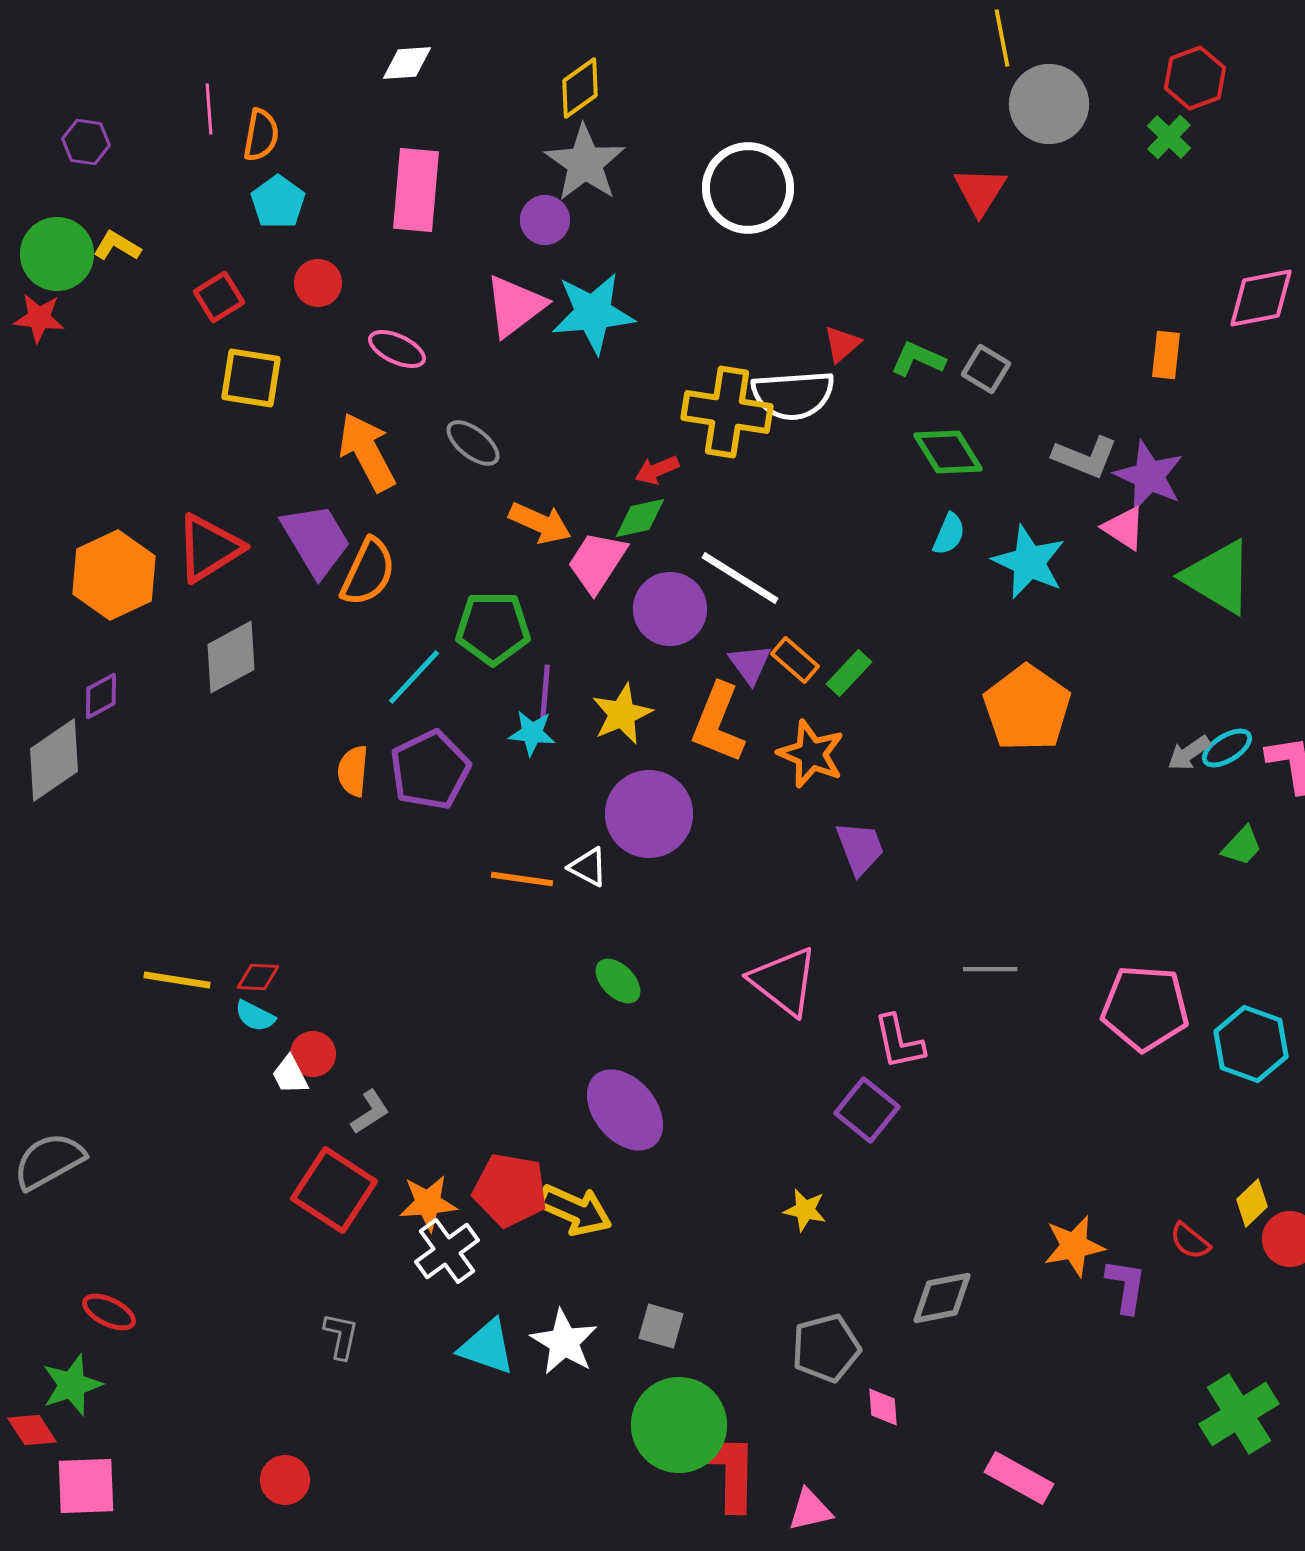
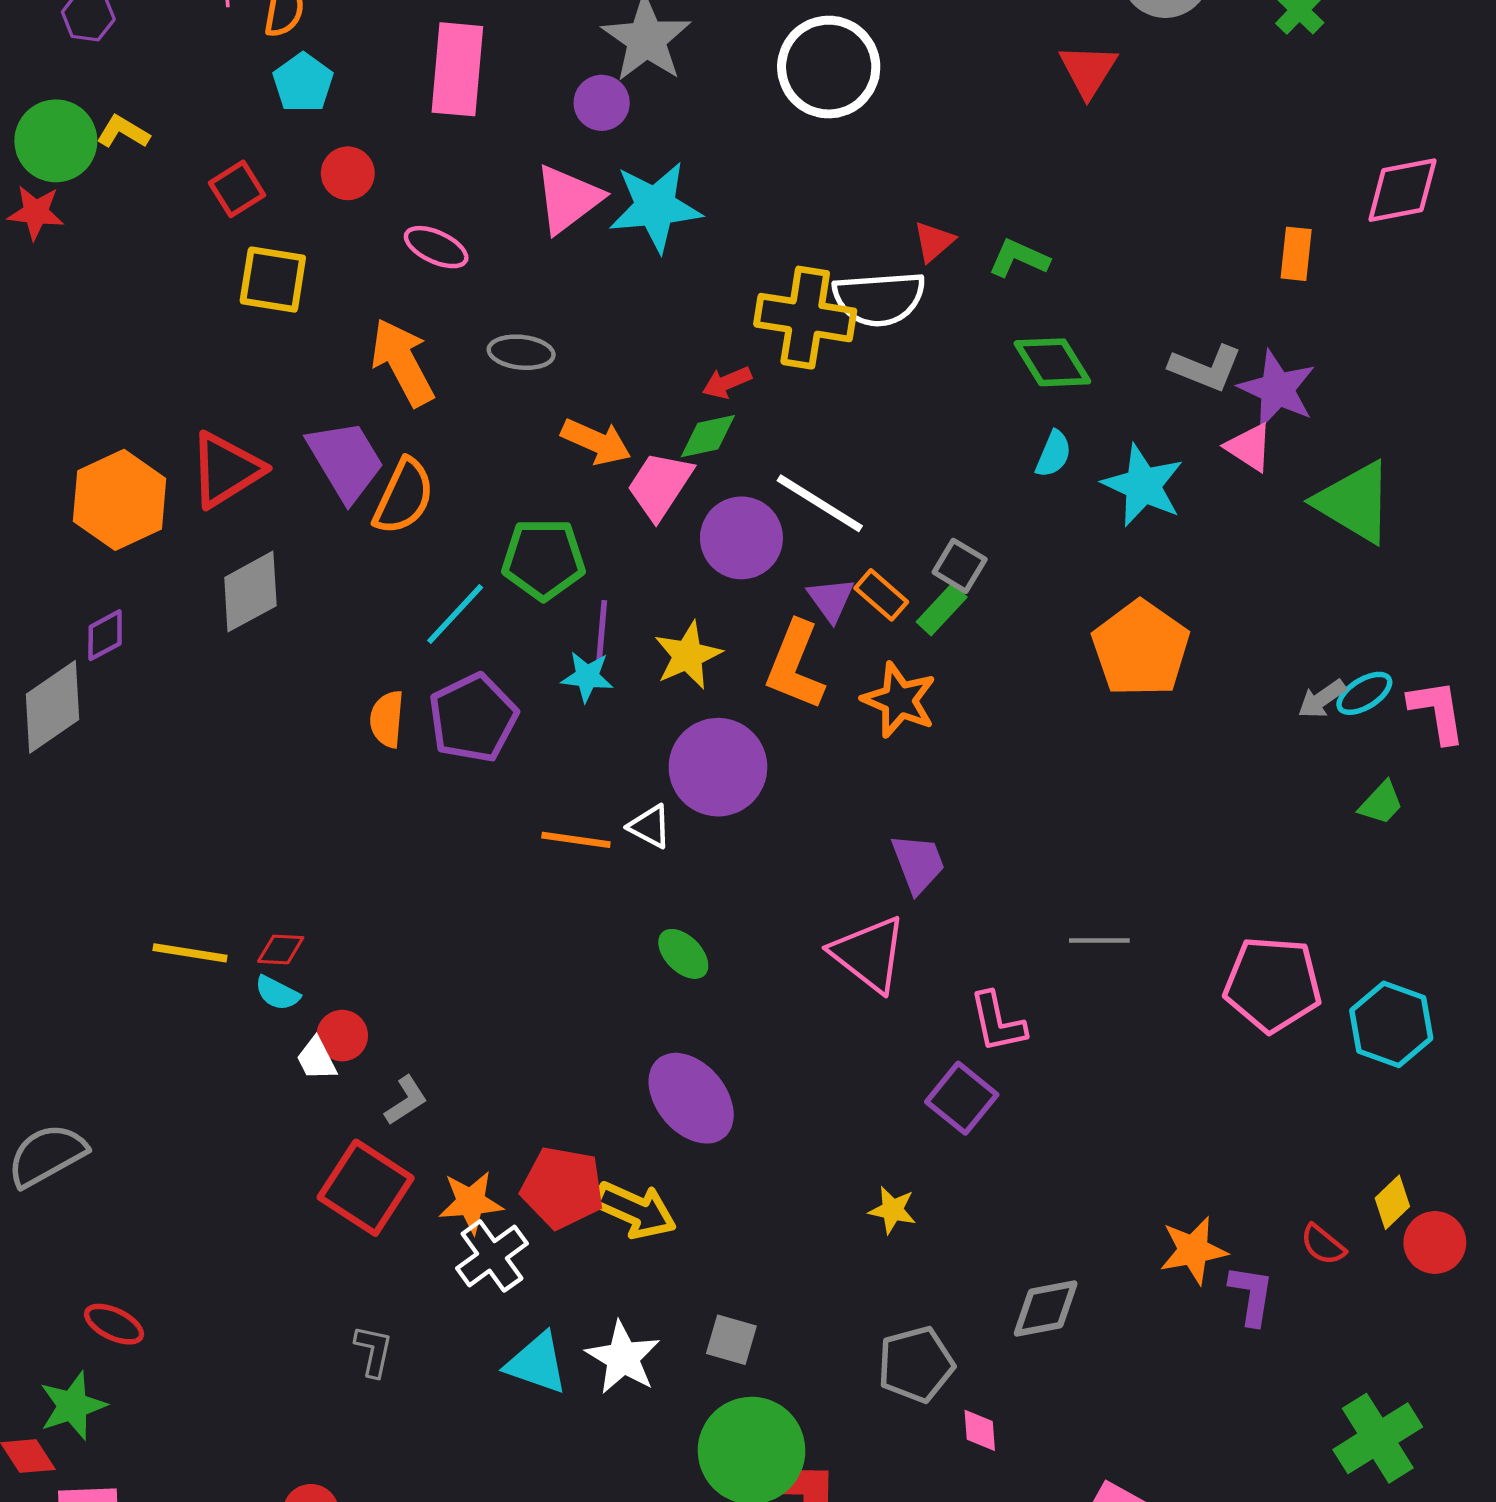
gray square: (986, 369) -> (960, 566), moved
gray ellipse: (473, 443) -> (521, 352), turned -32
purple trapezoid: (860, 848) -> (918, 863), moved

